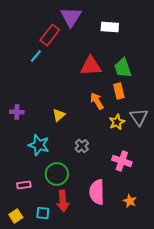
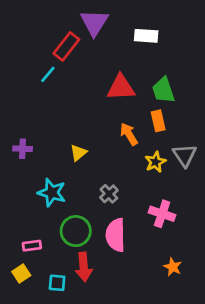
pink semicircle: (97, 192) -> (116, 235), moved
yellow square: (16, 216) -> (21, 274), moved

